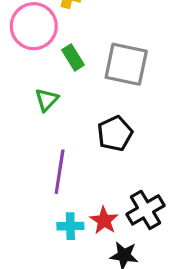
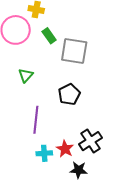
green rectangle: (73, 57) -> (49, 36), moved

